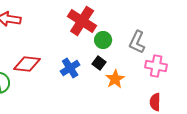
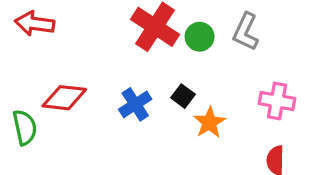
green circle: (103, 40) -> (200, 37), moved
gray L-shape: (137, 42) -> (246, 32), moved

